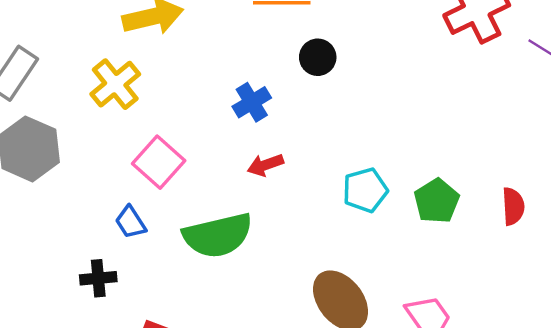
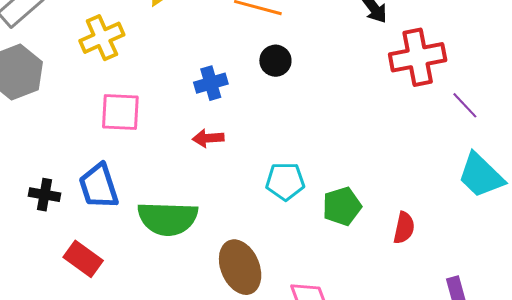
pink square: (159, 162) -> (120, 112), turned 36
blue trapezoid: (131, 222) -> (99, 186), moved, size x1.6
green semicircle: (218, 235) -> (168, 218), moved

